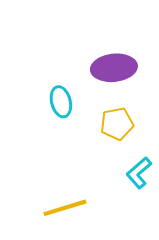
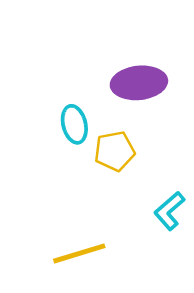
yellow pentagon: (117, 124) -> (115, 151), moved

